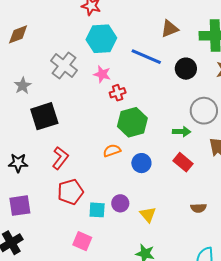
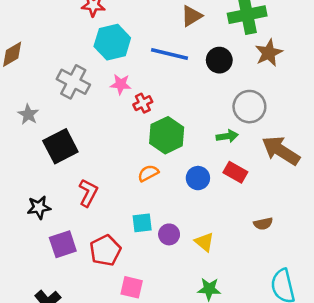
blue circle: (141, 163) -> (198, 178), moved
red pentagon: (70, 192) -> (105, 250), moved
purple square: (20, 206) -> (63, 244), moved
cyan square: (97, 210) -> (142, 223), moved

